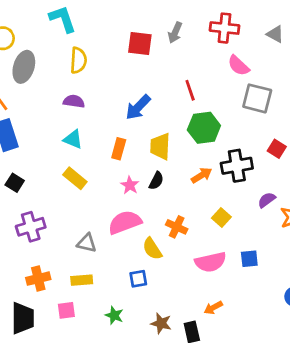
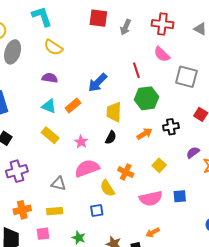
red square: (140, 44) -> (98, 18), moved
yellow semicircle: (78, 60) -> (53, 47), turned 120
pink semicircle: (238, 66) -> (162, 54), moved
orange rectangle: (119, 149) -> (73, 106), moved, turned 35
black cross: (237, 166) -> (171, 127), size x0.7
pink star: (130, 185) -> (81, 142), moved

